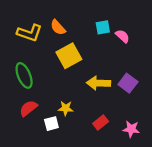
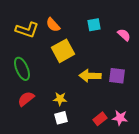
pink semicircle: (122, 36) -> (124, 35), moved
purple square: (128, 83) -> (117, 76), turned -30
red rectangle: (101, 122) -> (100, 119), moved
white square: (51, 124) -> (61, 118), moved

